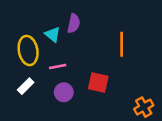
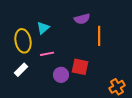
purple semicircle: (74, 23) -> (82, 19), moved, turned 63
cyan triangle: (53, 34) -> (43, 28), turned 40
purple circle: (64, 92) -> (61, 75), moved

